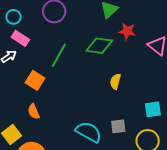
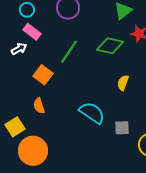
cyan semicircle: (89, 132) -> (92, 113), moved

